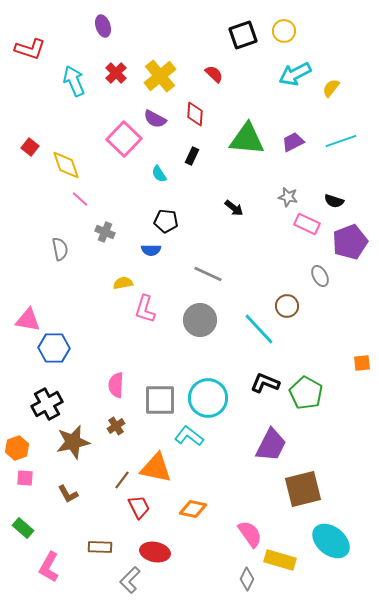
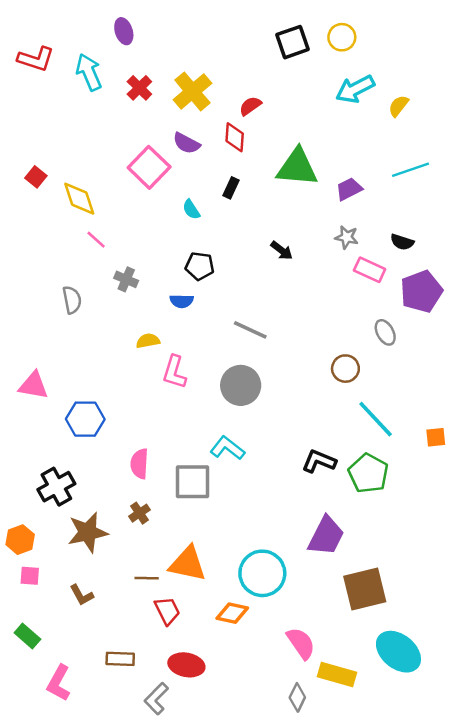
red semicircle: (214, 74) -> (250, 106), moved, turned -78
cyan arrow: (74, 81) -> (89, 72), moved
purple trapezoid: (293, 142) -> (349, 189), moved
cyan line: (259, 329) -> (376, 419), moved
blue hexagon: (54, 348) -> (85, 419), moved
cyan circle: (208, 398) -> (262, 573), moved
cyan L-shape: (189, 436) -> (227, 448), moved
brown line: (122, 480) -> (147, 578), turned 54

